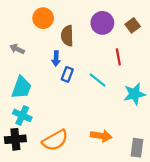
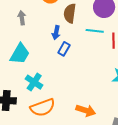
gray arrow: (17, 49) -> (22, 18), turned 48
cyan line: (97, 80) -> (95, 31), moved, turned -42
cyan cross: (22, 115) -> (34, 82), moved

